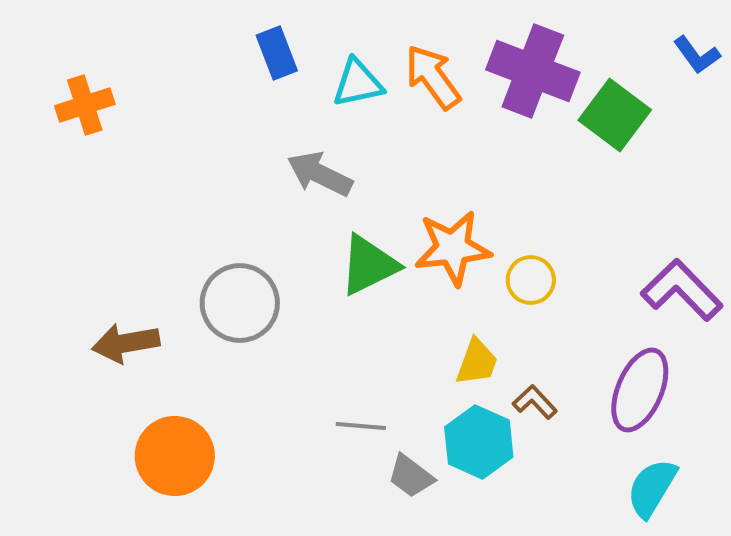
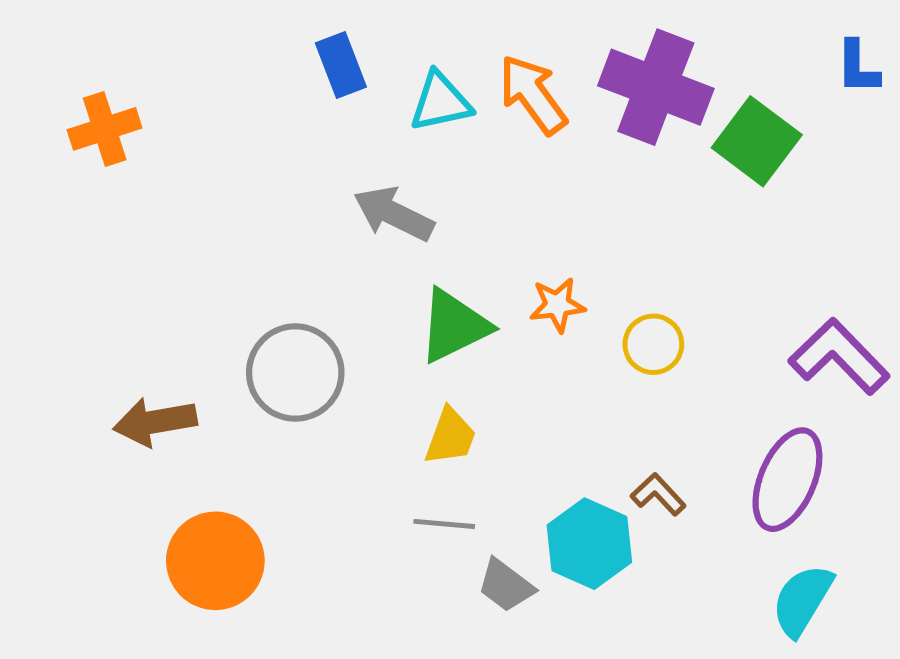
blue L-shape: (697, 55) -> (858, 67), turned 36
orange star: (453, 248) -> (557, 305), size x0.6
yellow trapezoid: (477, 362) -> (450, 437), moved

